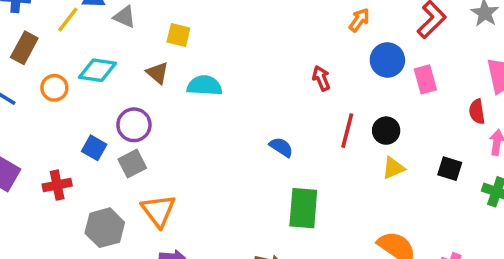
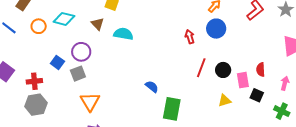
blue circle: (387, 60) -> (216, 29), moved
pink rectangle: (425, 79) -> (243, 80), moved
red semicircle: (477, 112) -> (261, 70), moved
blue semicircle: (281, 147) -> (152, 87), moved
yellow triangle: (393, 168) -> (225, 101), moved
gray hexagon: (105, 228) -> (36, 105), moved

